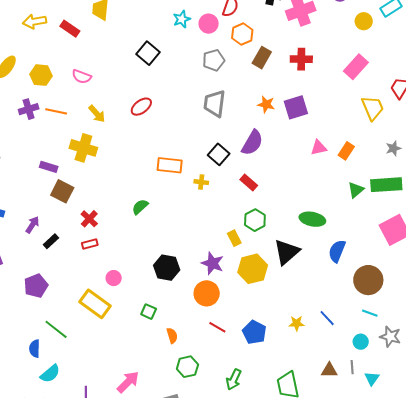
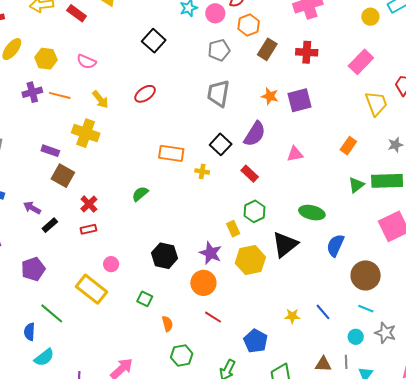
pink triangle: (319, 148) -> (295, 154), moved
purple arrow: (32, 225) -> (32, 208), turned -96
blue pentagon: (254, 332) -> (256, 341), moved

